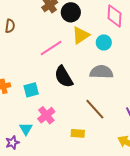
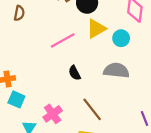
black semicircle: (64, 77) -> (75, 73), size x0.6
cyan square: (31, 90) -> (16, 99), moved, turned 35
brown line: (95, 109) -> (92, 109), moved

